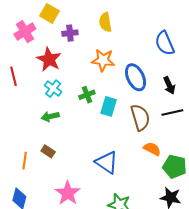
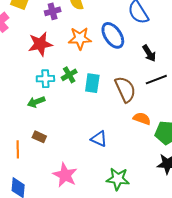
purple cross: (70, 33) -> (53, 11), moved
red star: (49, 59) -> (40, 44), moved, turned -30
blue ellipse: (136, 77) -> (113, 35), moved
cyan cross: (53, 89) -> (45, 79), moved, turned -30
blue triangle: (107, 162) -> (99, 139), size x0.7

